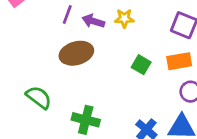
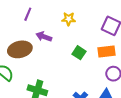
purple arrow: (93, 21) -> (44, 37), moved
brown ellipse: (76, 53) -> (20, 49), moved

